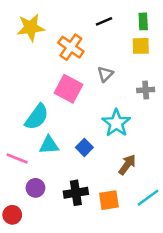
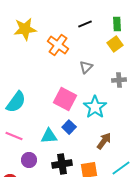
yellow square: (141, 46) -> (115, 44), turned -35
pink square: (69, 89) -> (65, 99), moved
cyan semicircle: (37, 117) -> (16, 102), moved
cyan triangle: (49, 145) -> (49, 136), moved

